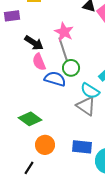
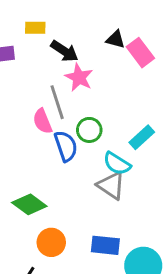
black arrow: (34, 43) -> (64, 51), moved
gray line: (63, 49) -> (57, 102), moved
blue semicircle: (55, 79) -> (66, 146), turned 55

